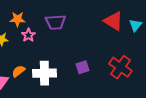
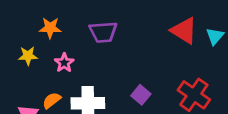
pink star: (28, 35) -> (64, 63), moved
purple square: (82, 67) -> (141, 95), turned -32

